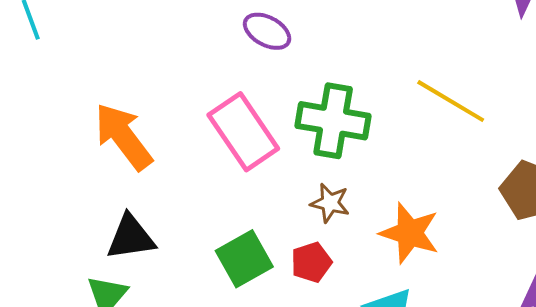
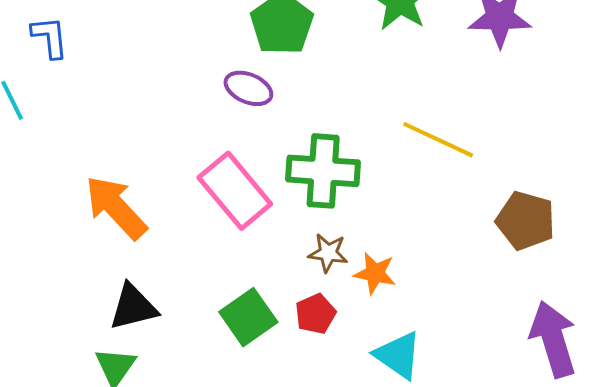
orange star: (410, 233) -> (375, 273), moved, size x0.7

